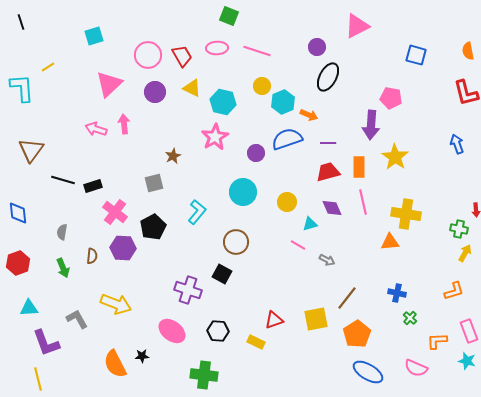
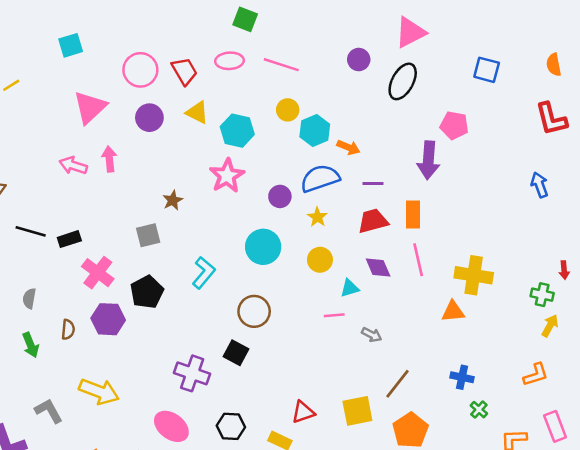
black ellipse: (328, 77) -> (403, 81), moved
yellow star: (395, 157) -> (317, 217), moved, size x0.6
pink line: (298, 245) -> (334, 315), turned -35

